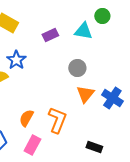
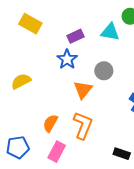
blue star: (16, 60) -> (67, 59), moved
orange triangle: (85, 94) -> (83, 90), moved

